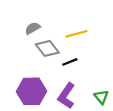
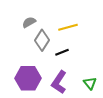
gray diamond: (47, 48) -> (42, 40), turned 70

